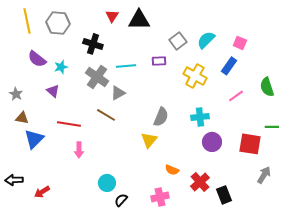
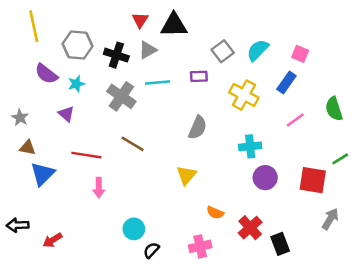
gray hexagon: (58, 23) -> (78, 45), moved
gray triangle: (118, 93) -> (148, 50), moved
gray semicircle: (161, 117) -> (198, 128), moved
green line: (272, 127) -> (340, 159), turned -32

